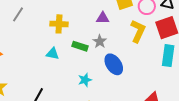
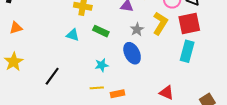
gray star: (100, 41) -> (137, 29), moved

